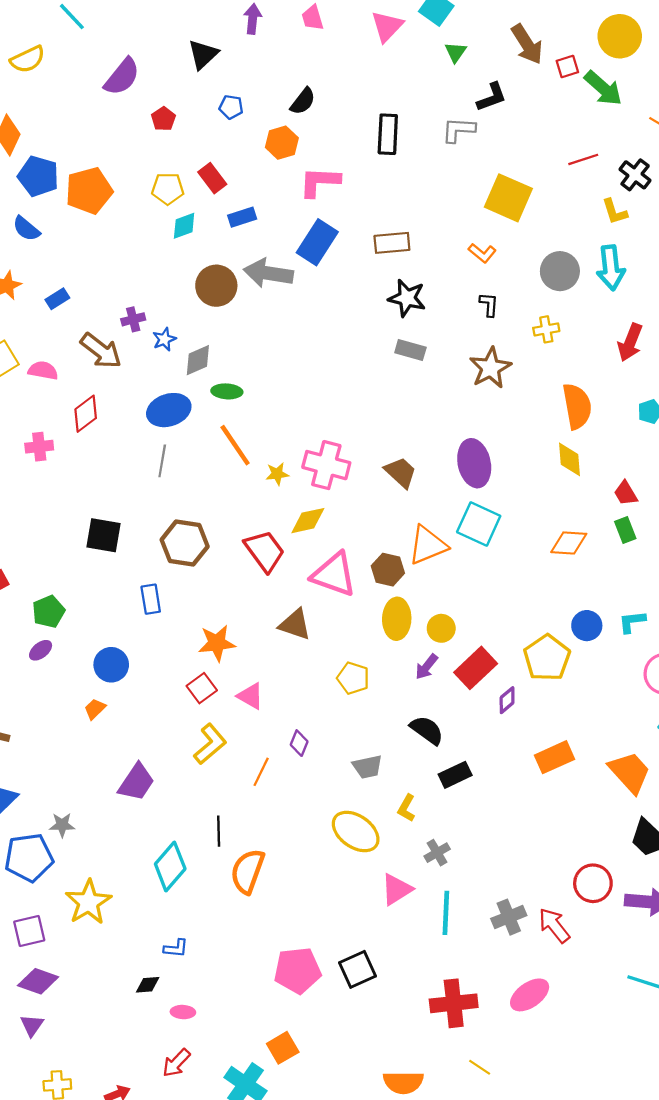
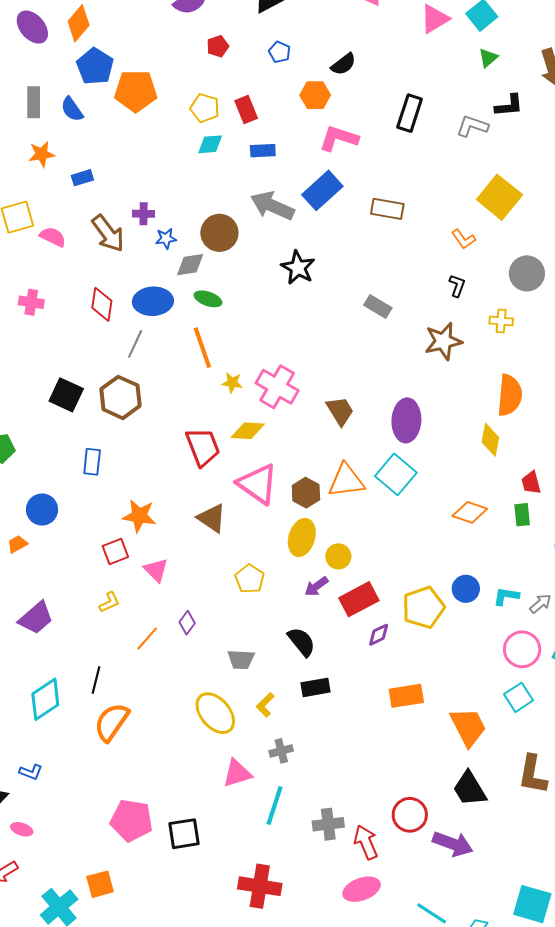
brown circle: (216, 286) -> (219, 233), moved
black star: (407, 298) -> (298, 268), moved
red diamond: (86, 414) -> (102, 304), moved, turned -60
brown hexagon: (185, 543) -> (121, 397), moved
yellow L-shape: (210, 744) -> (109, 602), size x0.6
pink ellipse: (530, 995) -> (362, 889), moved

